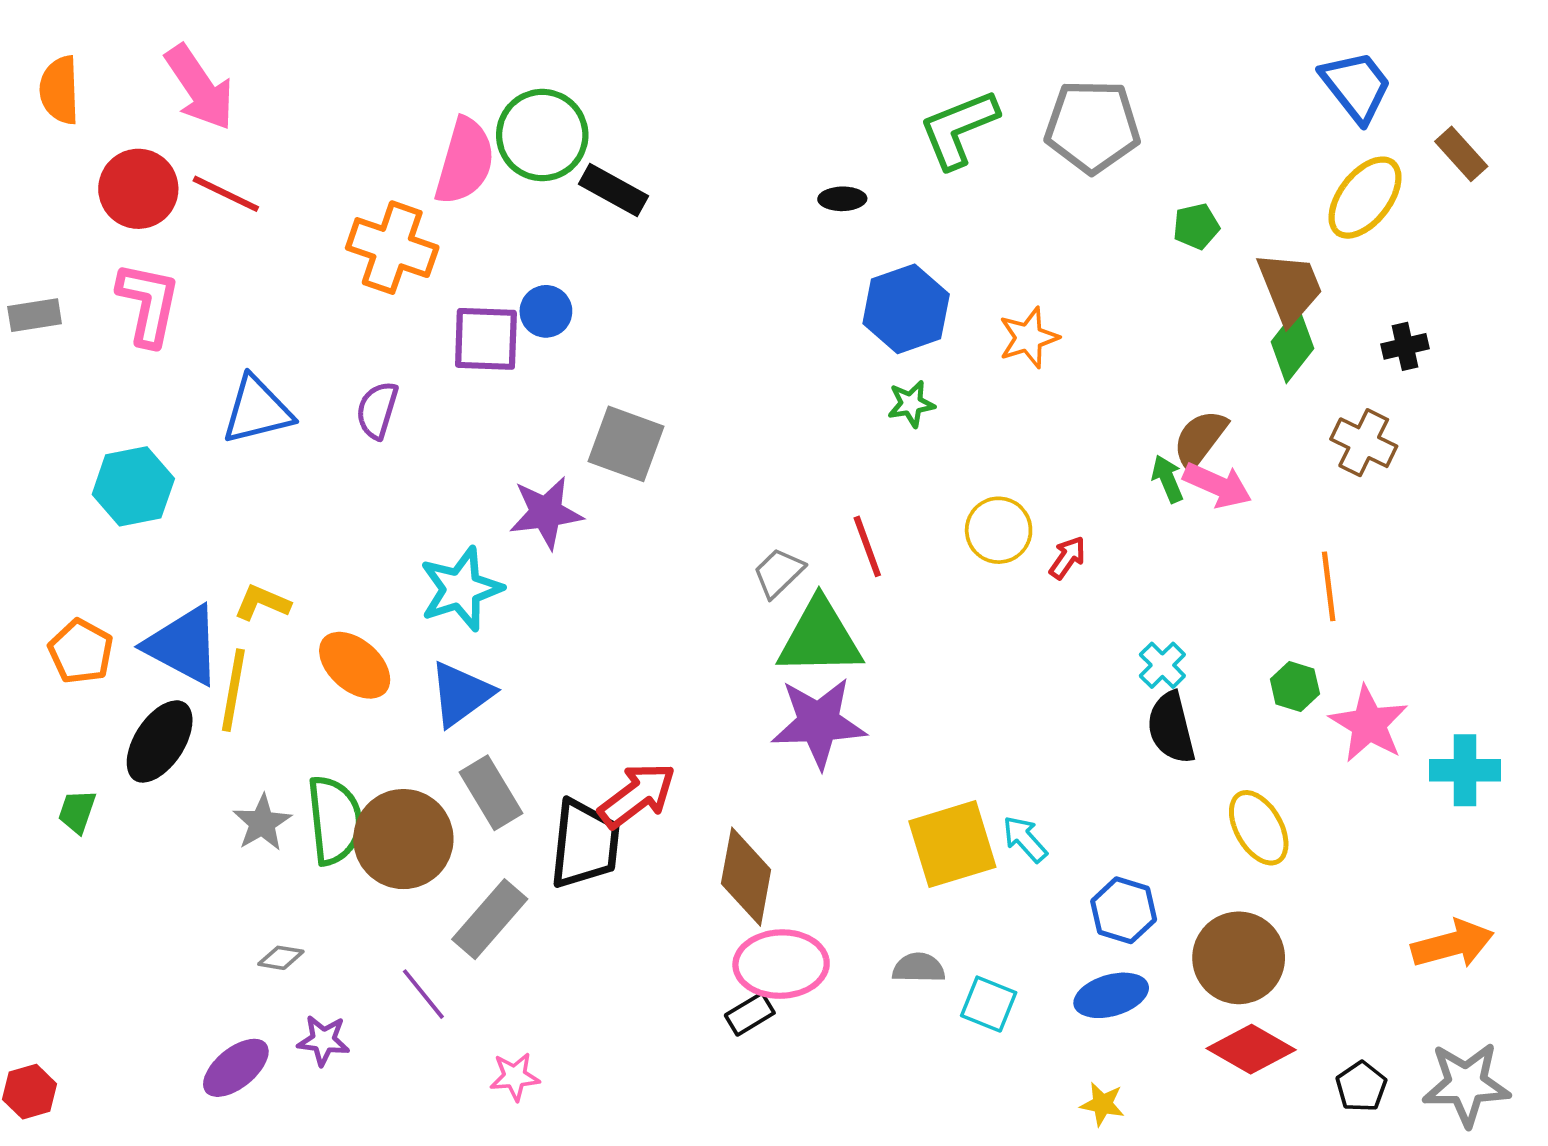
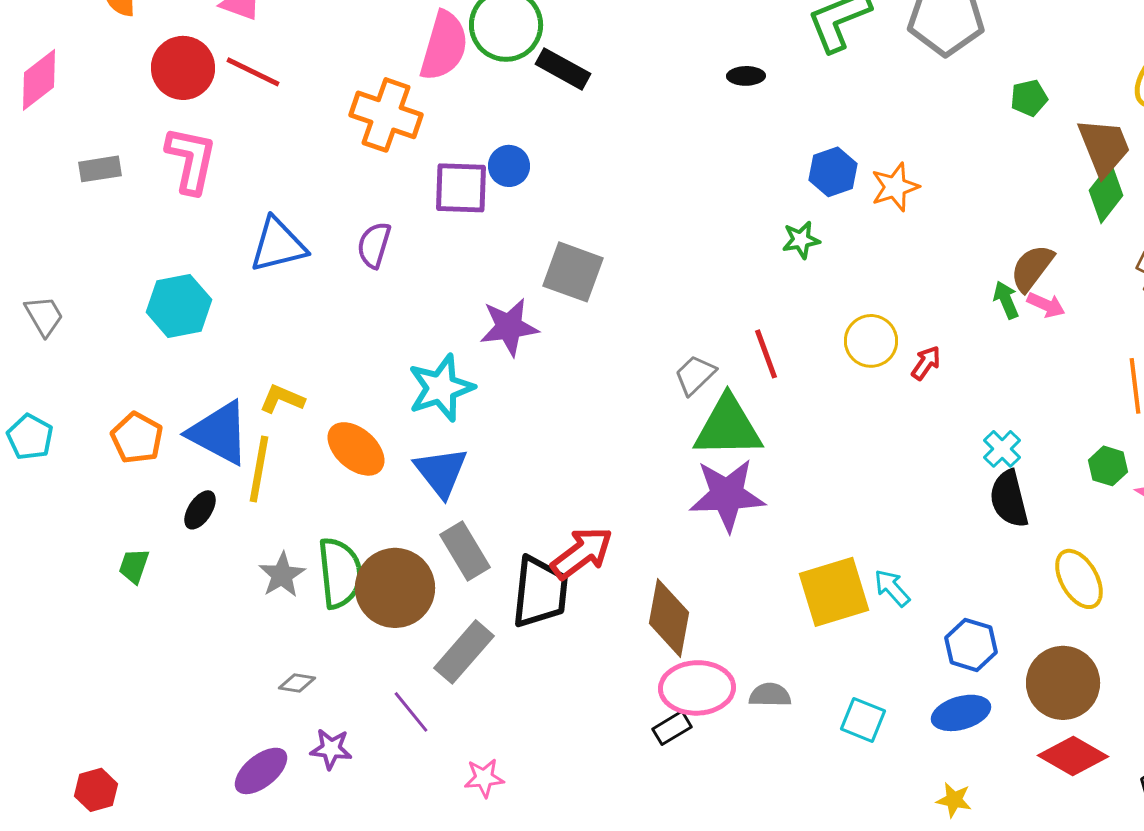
blue hexagon: (906, 309) -> (833, 172), moved, size x0.7
pink arrow: (1217, 485) -> (1046, 305), size x0.7
blue triangle: (461, 694) -> (441, 472), turned -32
black ellipse: (160, 741) -> (200, 510), size x0.6
gray semicircle: (919, 968) -> (770, 695), moved

